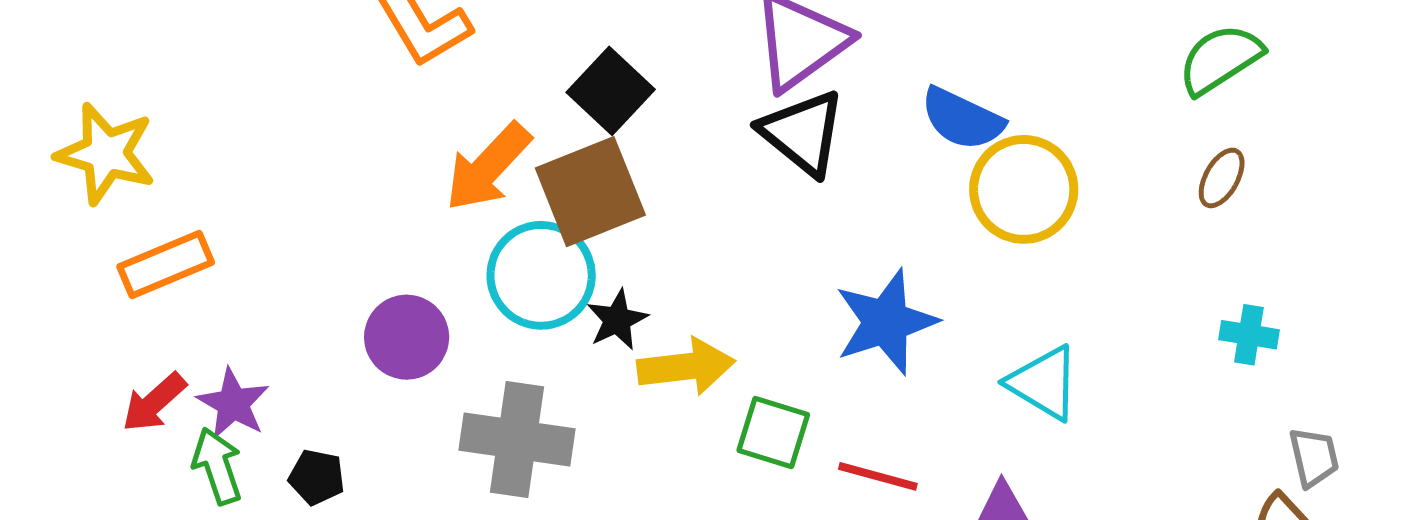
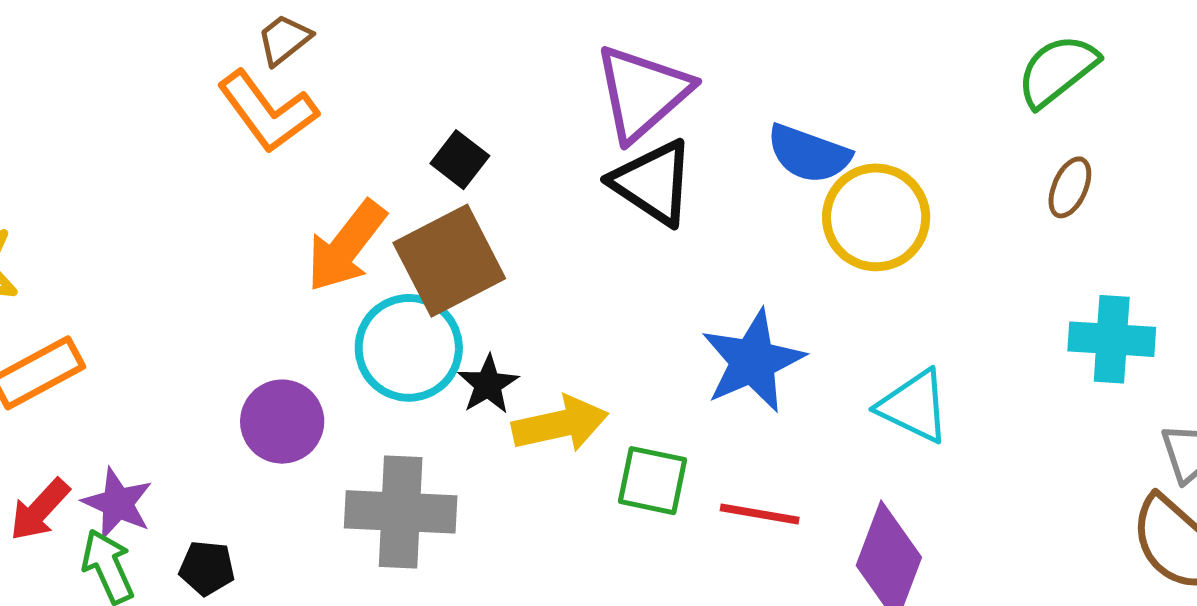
black square: (611, 91) -> (460, 160), size x0.7
cyan cross: (1249, 335) -> (1112, 339), size x1.5

